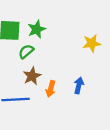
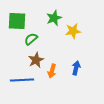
green star: (37, 29) -> (54, 18), moved
yellow star: (92, 43) -> (73, 31), moved

